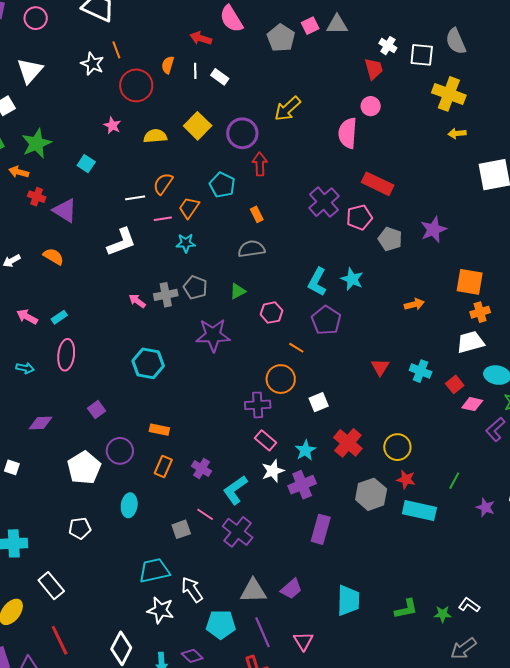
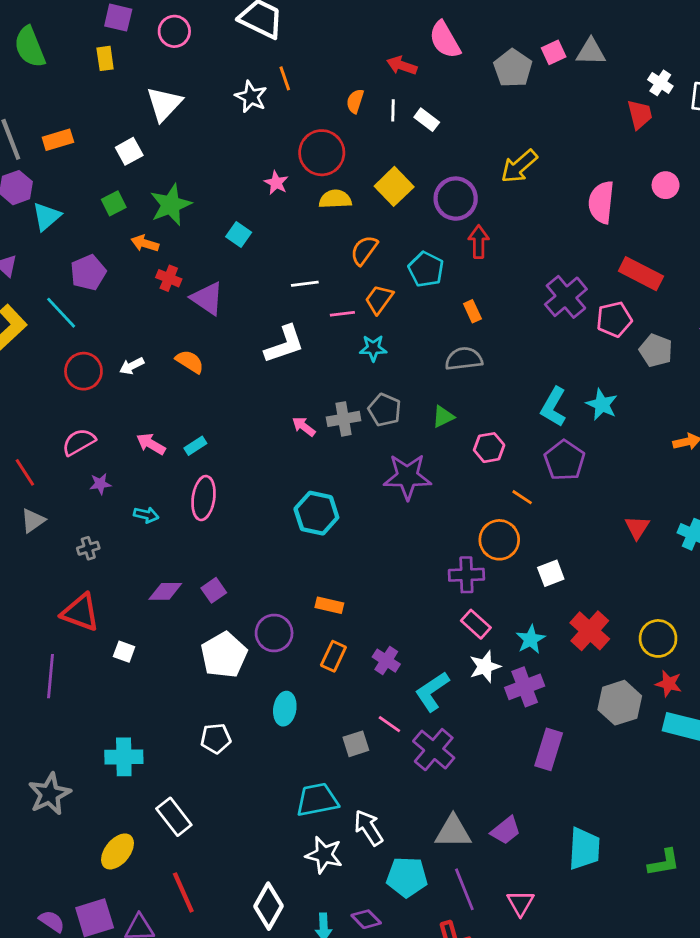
red circle: (136, 85) -> (322, 153), moved
pink circle: (371, 106) -> (666, 185), moved
orange semicircle: (163, 184) -> (364, 250), moved
purple square: (97, 410) -> (214, 590), moved

